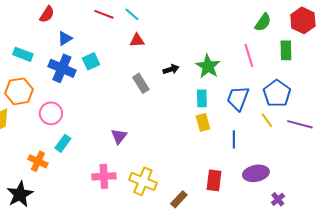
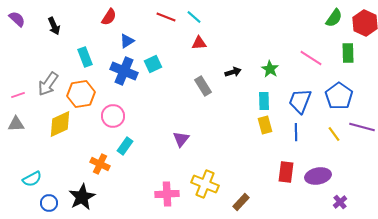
green semicircle: (263, 22) -> (334, 18), moved
cyan rectangle: (23, 54) -> (85, 57), turned 48
pink line: (249, 55) -> (311, 58), turned -40
green star: (208, 66) -> (270, 69), size x0.7
yellow line: (267, 120) -> (334, 134), moved
blue line: (234, 139) -> (296, 132), moved
pink cross: (104, 176) -> (167, 194), moved
red rectangle: (214, 180) -> (286, 172), moved

